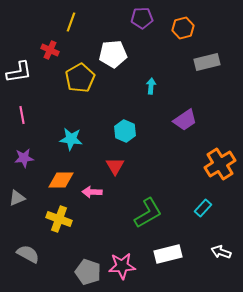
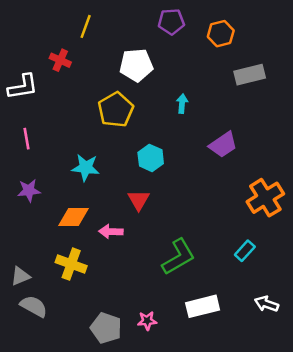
yellow pentagon: (80, 78) -> (116, 110), moved
gray triangle: (17, 198) -> (20, 276), moved
pink star: (122, 266) -> (147, 321), size x0.6

